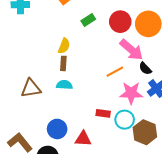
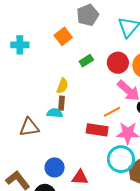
cyan semicircle: (64, 85) -> (55, 113), moved
red rectangle: (103, 113) -> (97, 130), moved, size x1.5
cyan circle: (125, 120) -> (121, 159), size x1.4

